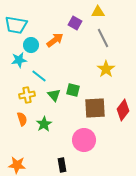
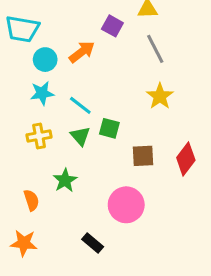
cyan star: (19, 60) -> (42, 93), moved
cyan line: (39, 76) -> (80, 105), moved
brown square: (95, 108) -> (143, 156), size x0.7
orange semicircle: (22, 119) -> (31, 200), moved
black rectangle: (62, 165) -> (93, 243), turned -40

